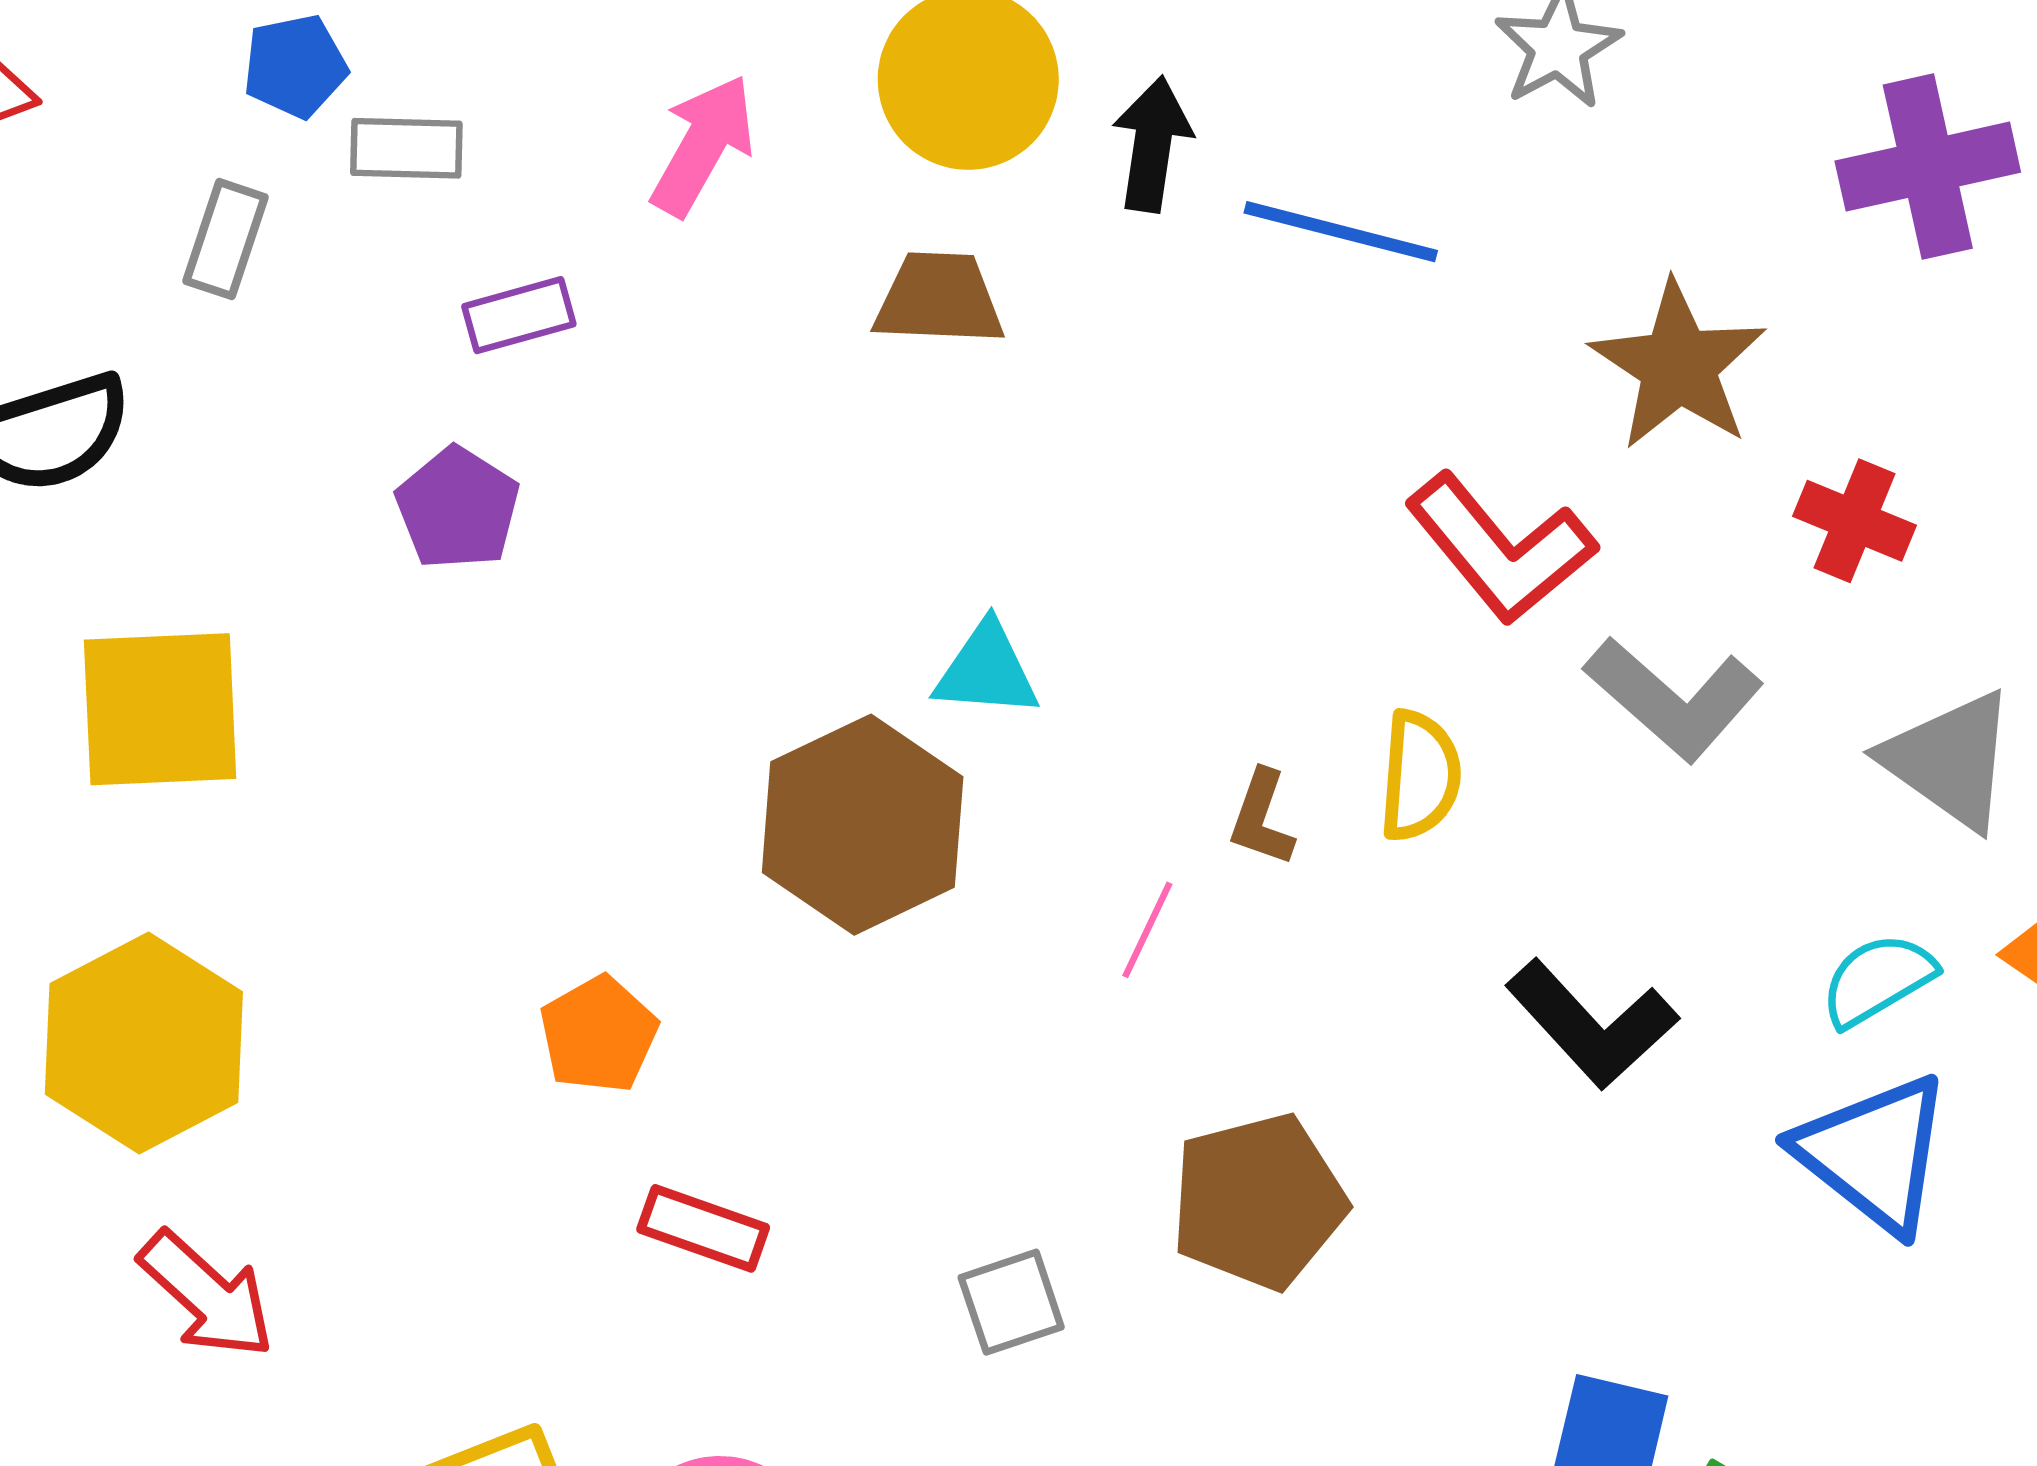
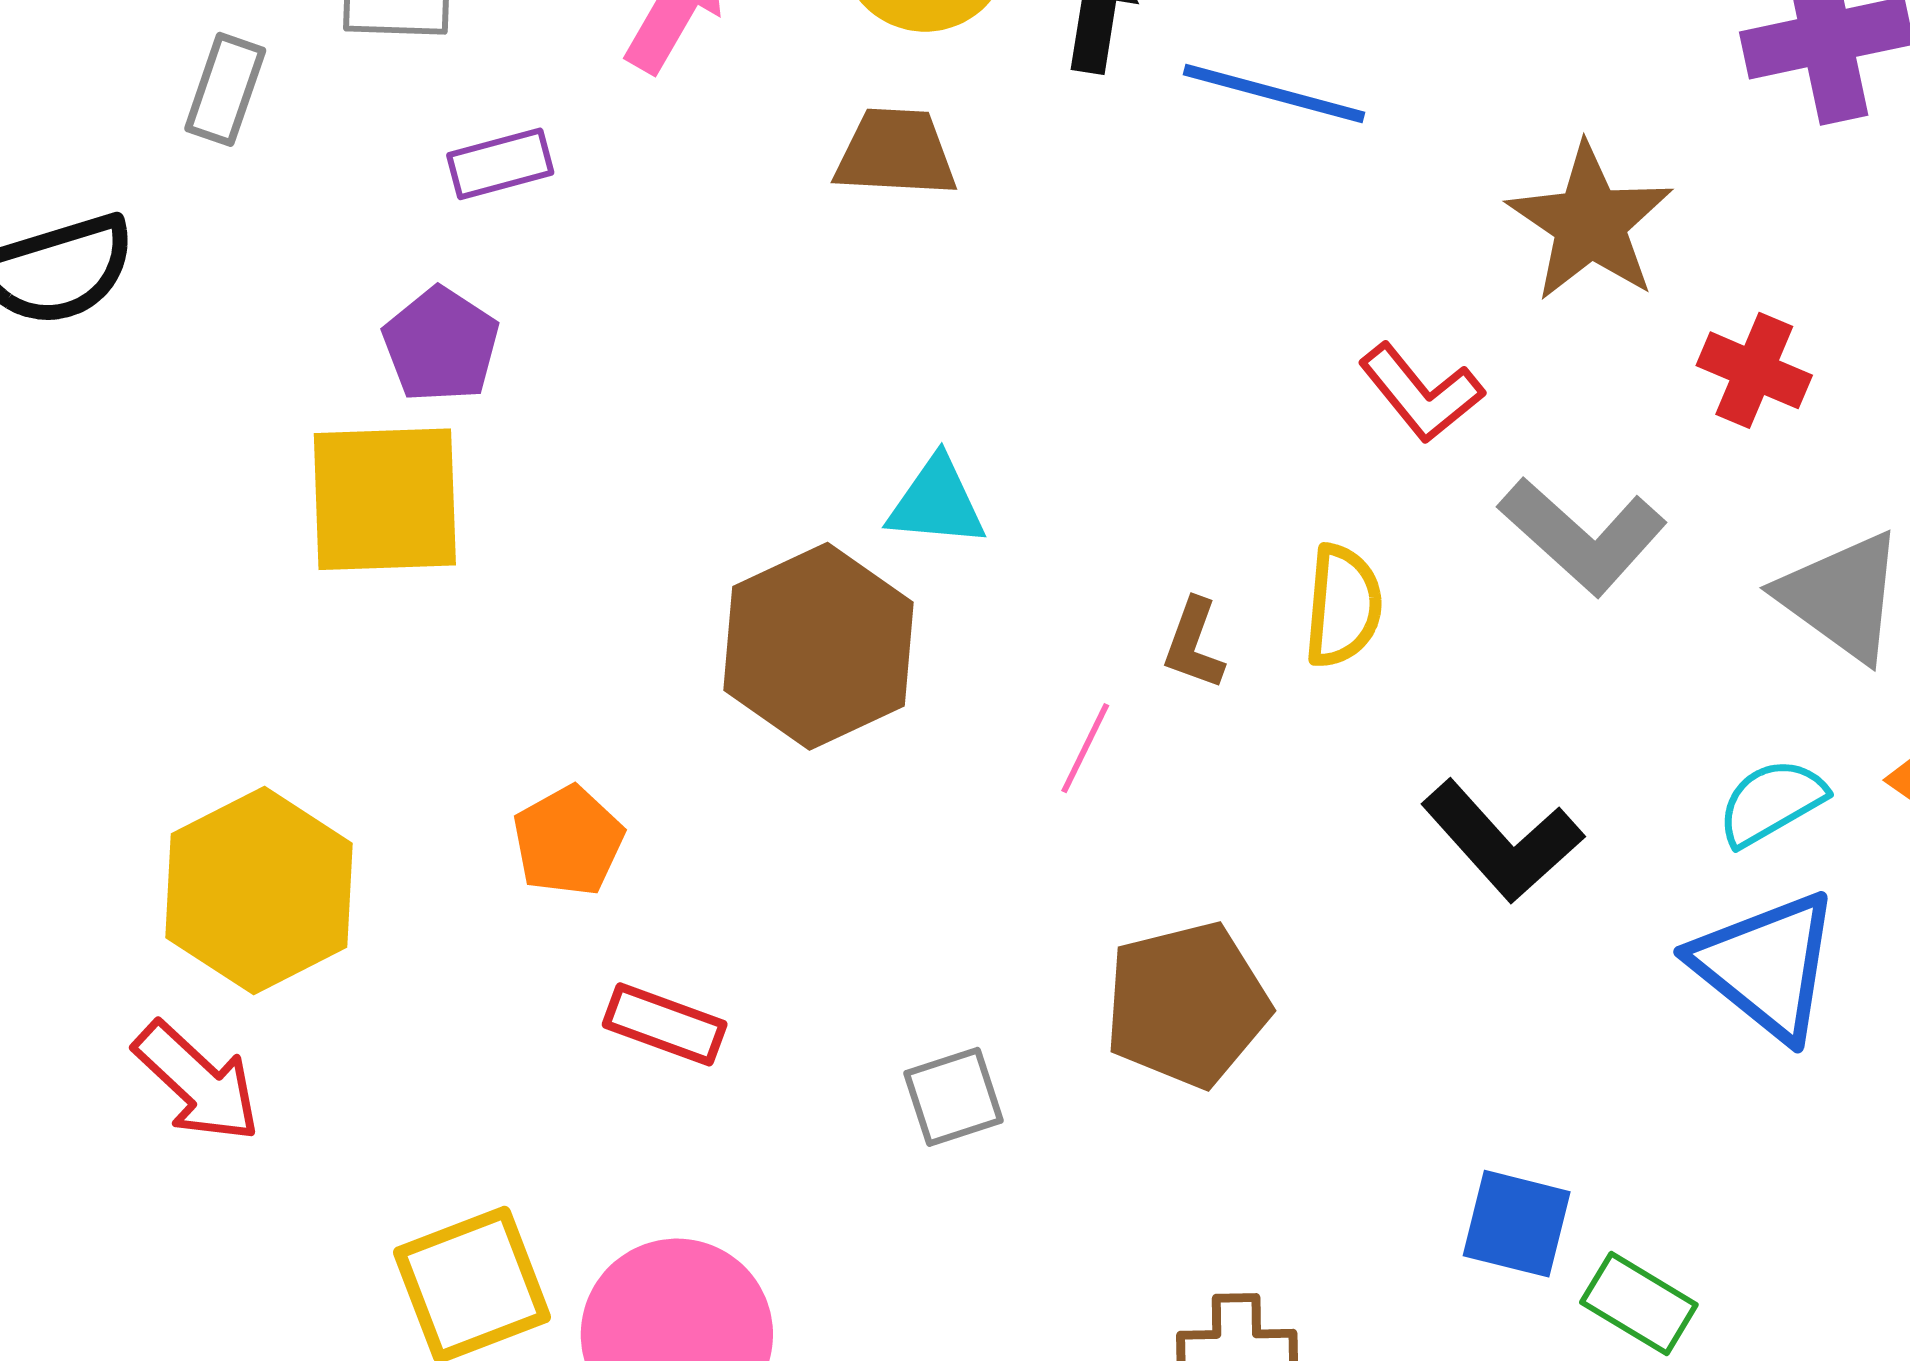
red L-shape: (1501, 548) -> (1421, 393), size x0.7
yellow square: (160, 709) -> (385, 499), moved
yellow hexagon: (144, 1043) -> (259, 891), moved

